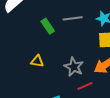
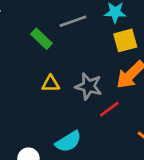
yellow triangle: (37, 61) -> (51, 84), moved

